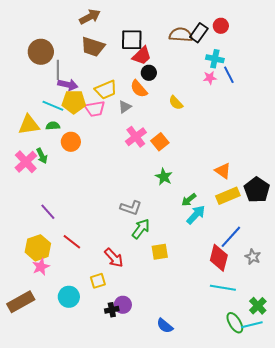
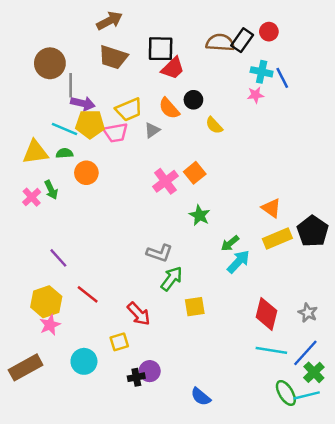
black circle: (149, 73) -> (193, 100), moved
blue line: (229, 75) -> (282, 78), moved
pink cross: (136, 137) -> (165, 181), moved
pink cross: (26, 162) -> (32, 197), size x0.7
blue line: (231, 237) -> (305, 353), moved

